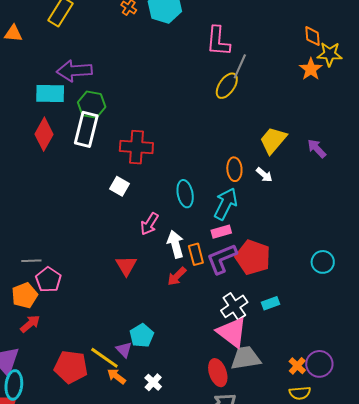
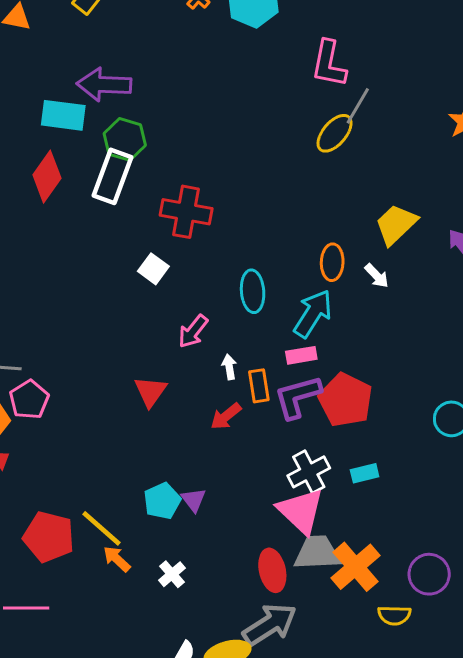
white arrow: (175, 244) -> (229, 367), size x0.6
purple triangle: (124, 350) -> (193, 500), moved
orange cross: (297, 366) -> (356, 567), moved, size x1.8

